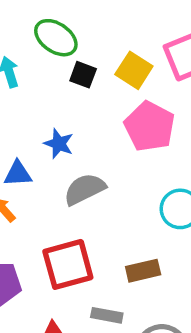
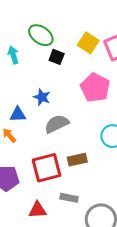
yellow square: (134, 70) -> (88, 43), moved
brown rectangle: (143, 271) -> (77, 160), moved

